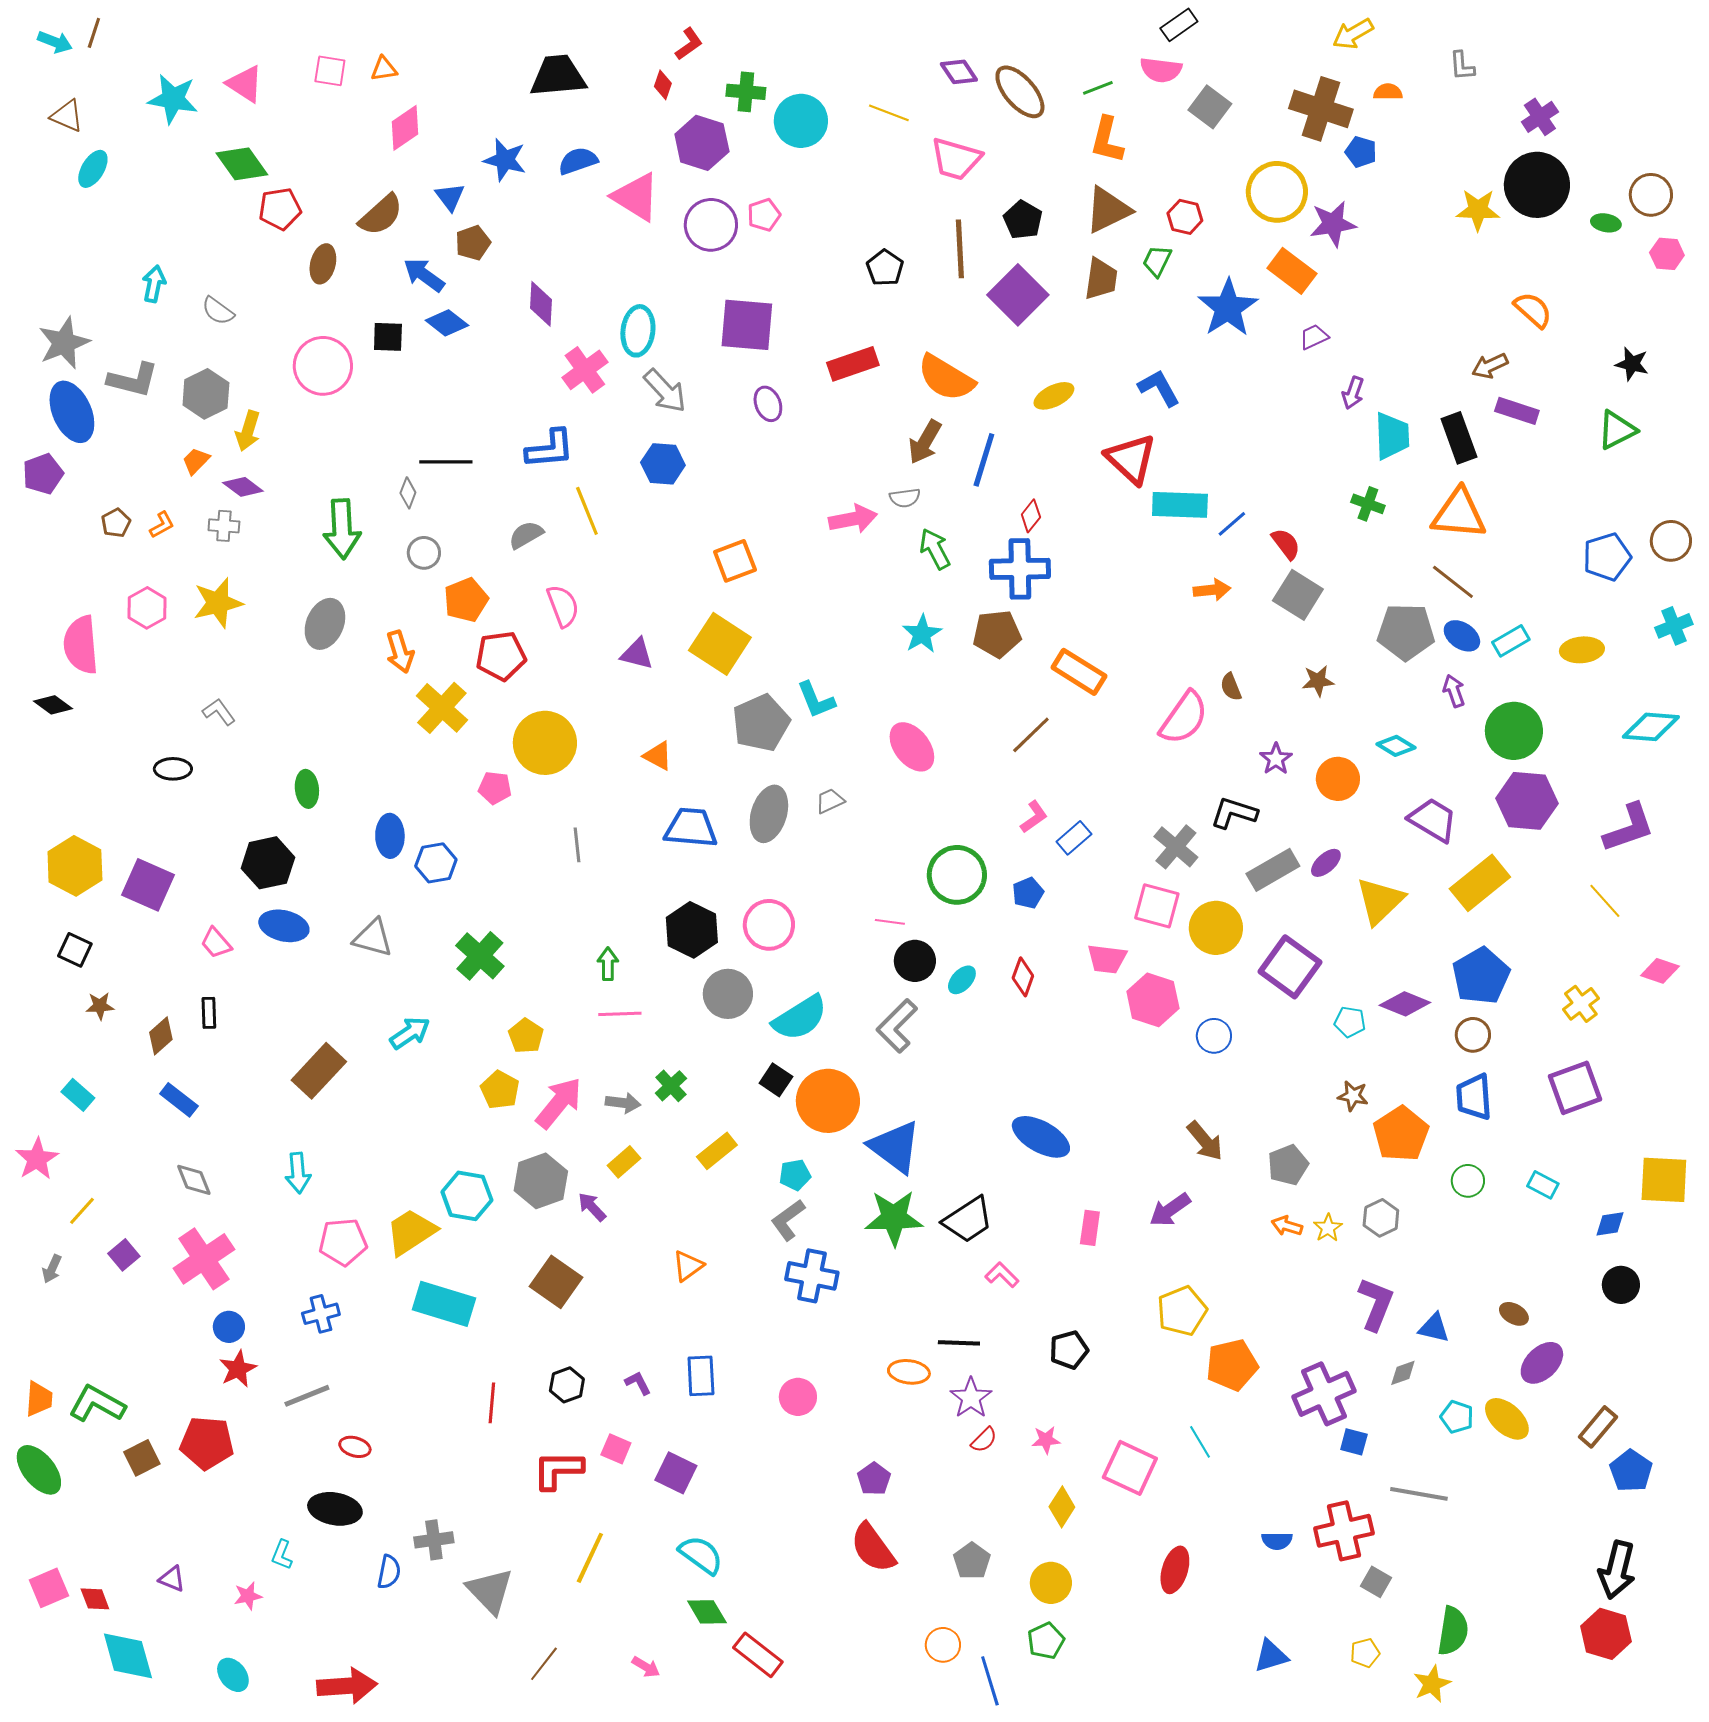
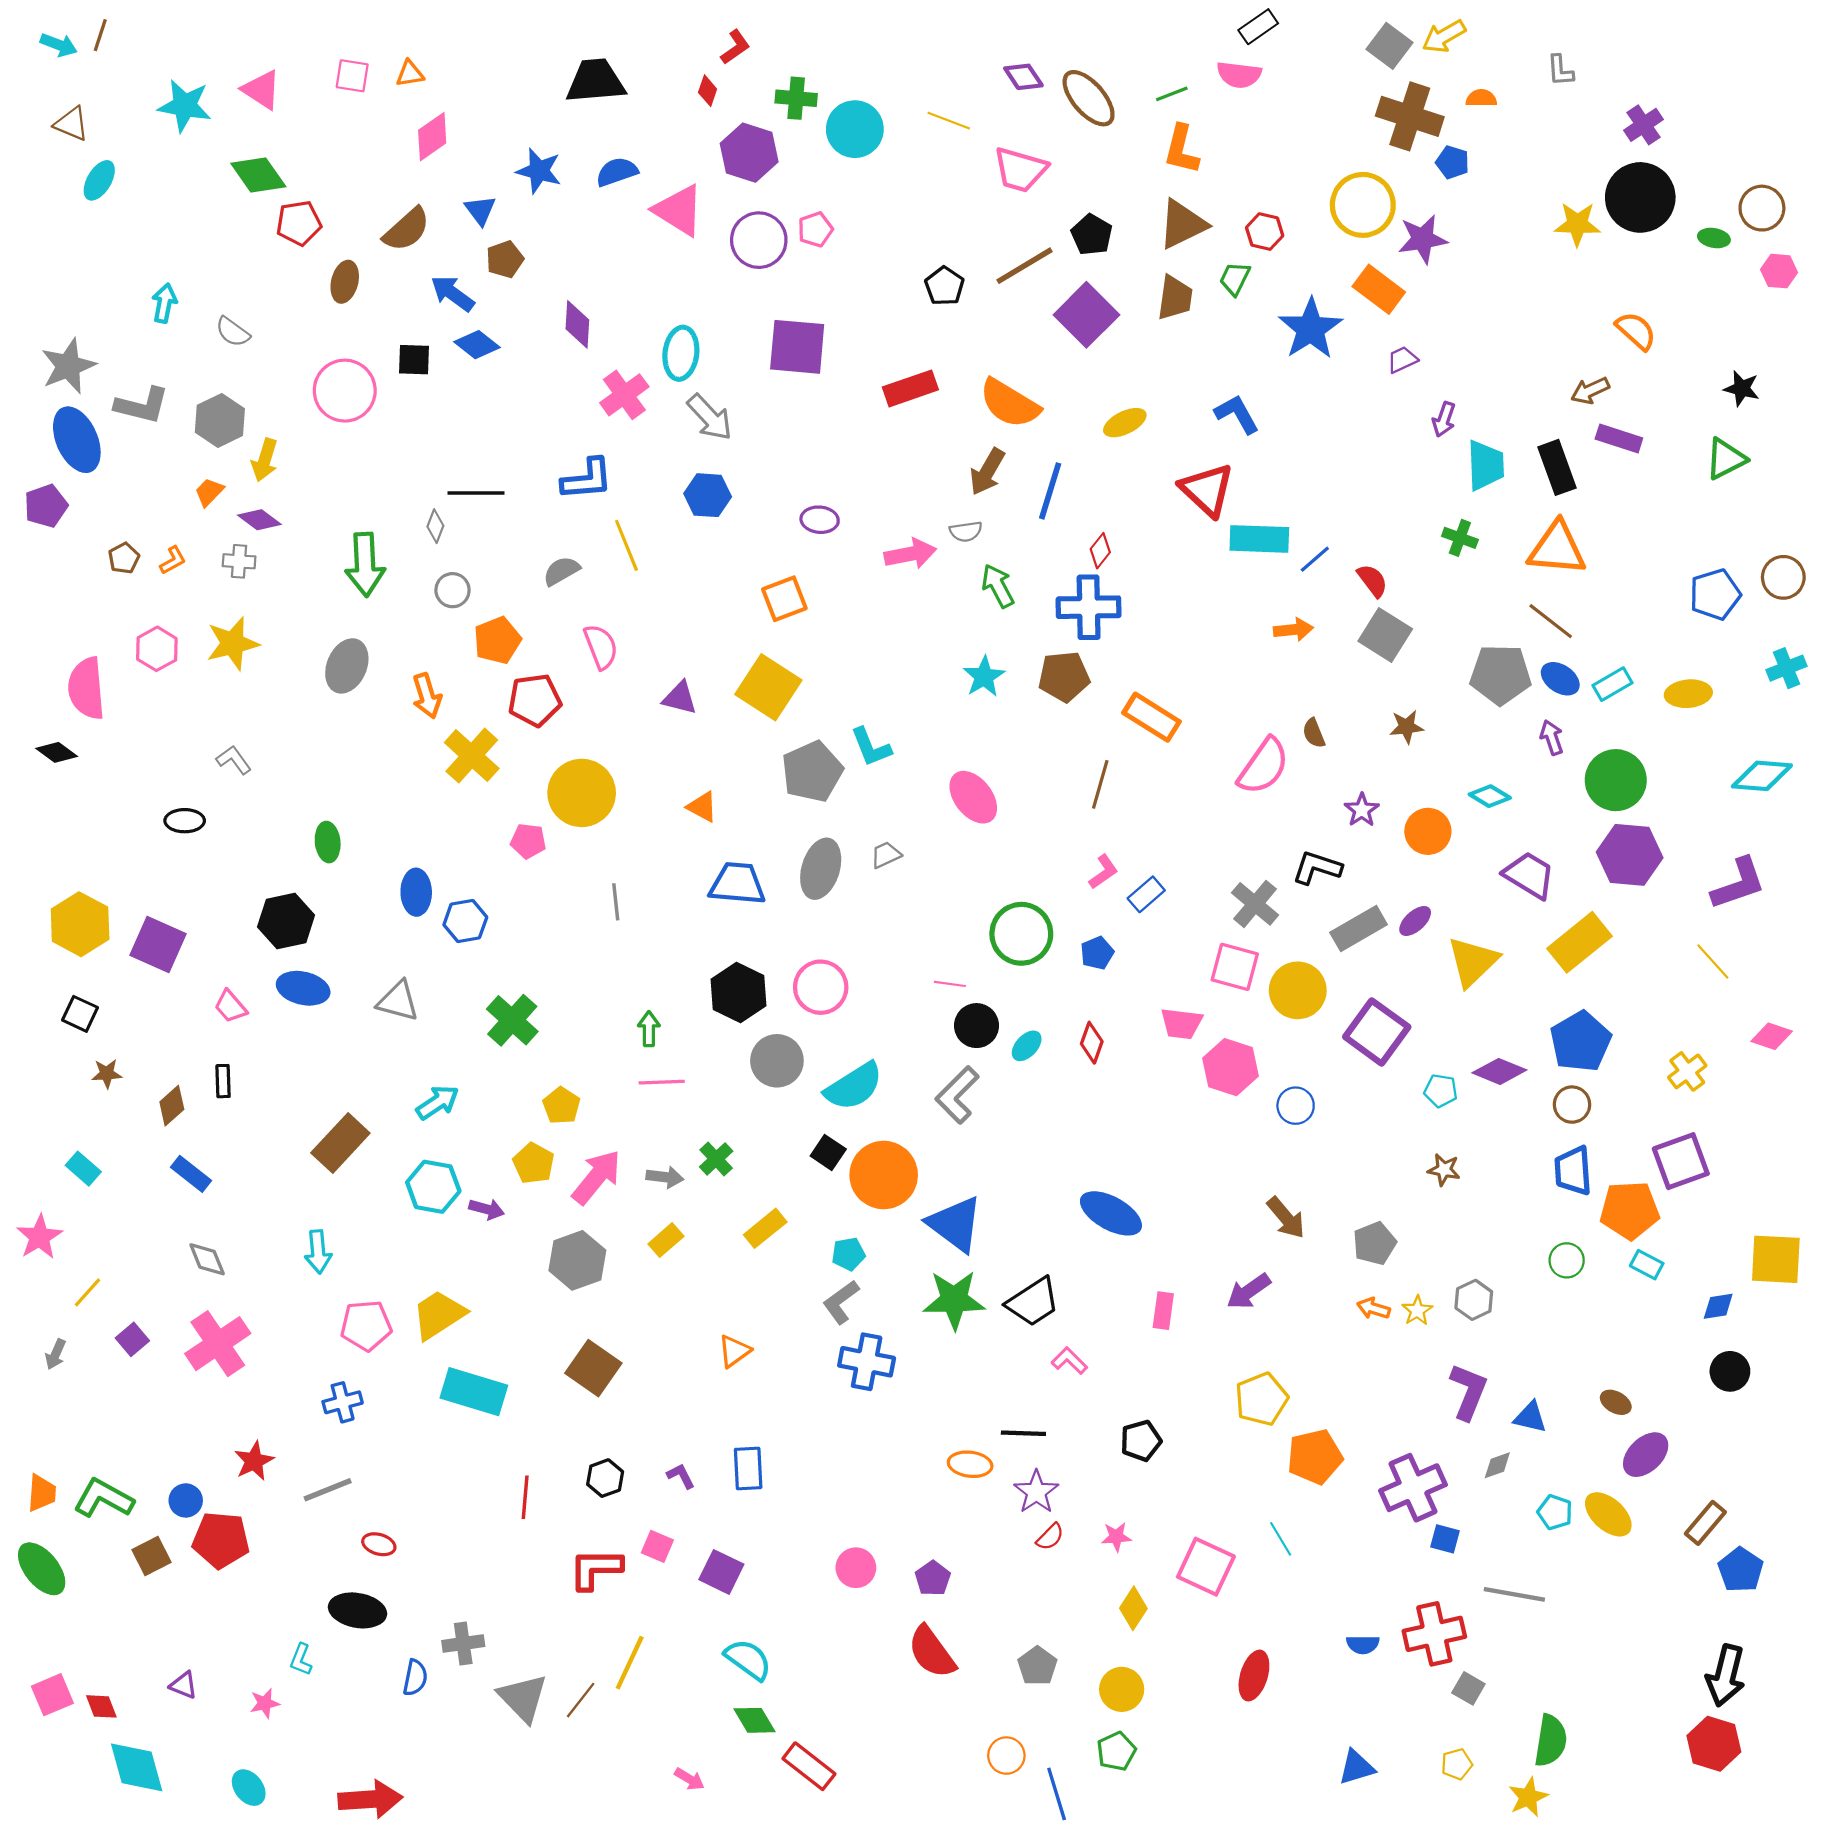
gray square: (1210, 107) -> (1389, 46), moved
brown line: (960, 249) -> (1025, 266), turned 62
purple ellipse: (768, 404) -> (820, 520), moved, turned -64
brown line: (1031, 735) -> (1100, 784), turned -30
orange pentagon: (1401, 1134) -> (1630, 1210), moved, turned 30
cyan hexagon: (467, 1196) -> (433, 1187), moved
purple arrow: (592, 1207) -> (487, 1209), moved, turned 148
blue circle: (229, 1327) -> (186, 1500), moved
pink circle: (798, 1397) -> (856, 1568), moved
brown line: (544, 1664) -> (581, 1700), moved

